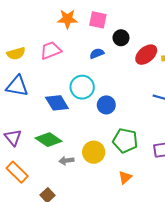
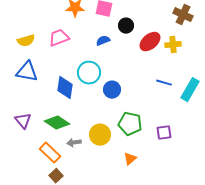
blue diamond: (57, 103) -> (65, 88), turned 40
orange rectangle: (17, 172) -> (50, 153), moved

